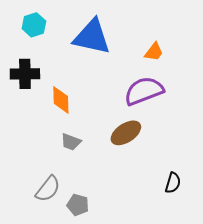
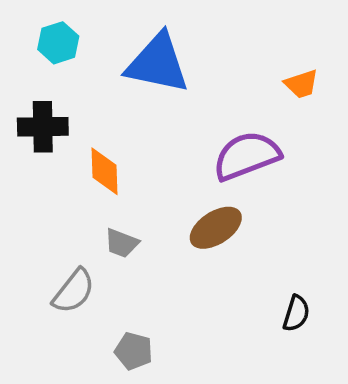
orange trapezoid: (154, 52) -> (301, 84), moved, turned 35
gray semicircle: (48, 189) -> (74, 291), moved

